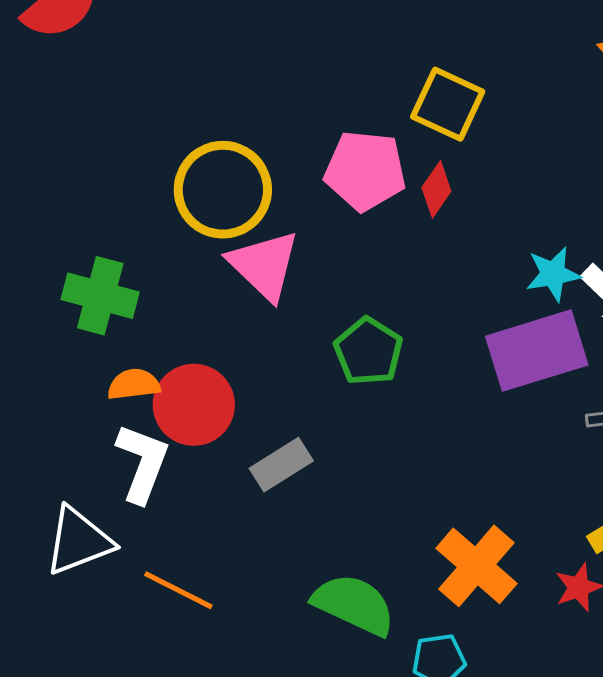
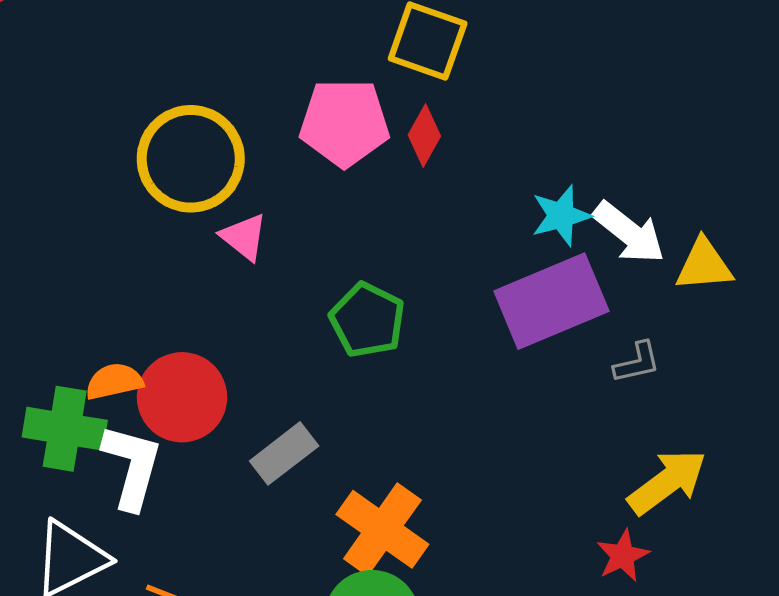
pink triangle: (264, 265) -> (244, 237), size x0.6
green cross: (100, 296) -> (65, 429), moved
orange cross: (476, 566) -> (382, 529), moved

